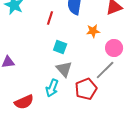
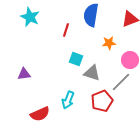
gray triangle: (64, 69) -> (92, 73), moved, turned -30

